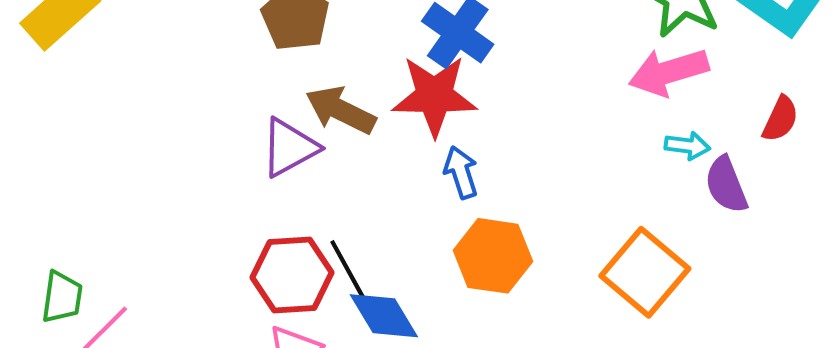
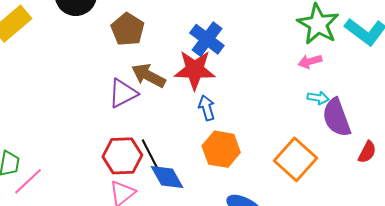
pink arrow: (669, 72) -> (310, 61), size x0.6
red semicircle: (780, 119) -> (367, 152), moved
purple semicircle: (726, 185) -> (337, 118), size x1.4

